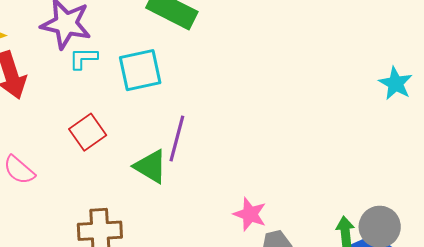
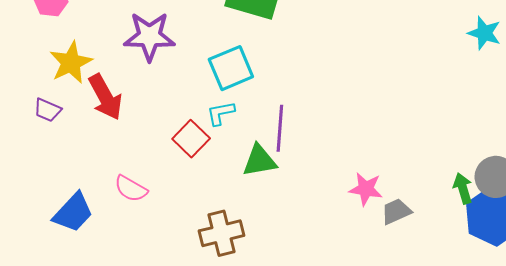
cyan L-shape: (83, 58) -> (221, 113), moved
green triangle: (151, 166) -> (259, 161), turned -30

